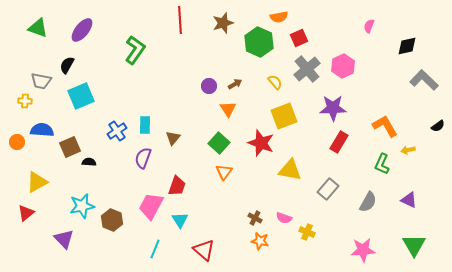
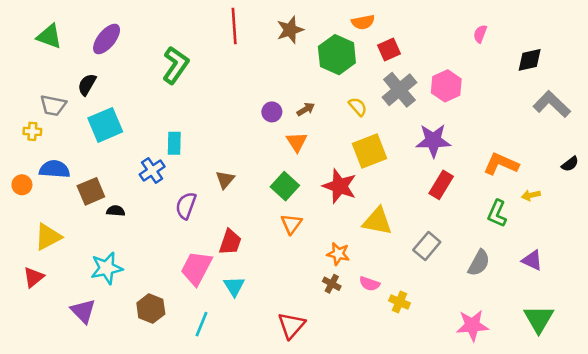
cyan rectangle: (145, 125) -> (174, 143), moved
orange L-shape: (385, 126) -> (501, 164), turned -36
brown hexagon: (112, 220) -> (151, 308), moved
orange star: (260, 241) -> (338, 254), moved
red triangle: (204, 250) -> (291, 325), moved, turned 30

